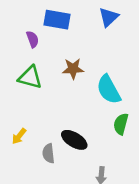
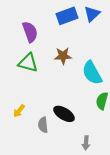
blue rectangle: (57, 20) -> (67, 16), moved, turned -30
purple semicircle: (33, 39) -> (30, 32), size x1.5

